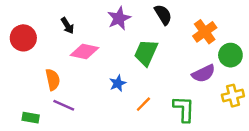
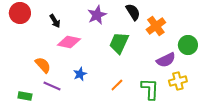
orange cross: (205, 32) -> (156, 26), moved
red circle: (23, 38) -> (20, 13), moved
orange semicircle: (53, 80) -> (43, 65), turned -30
blue star: (118, 83) -> (80, 74), moved
yellow cross: (233, 96) -> (178, 81), moved

